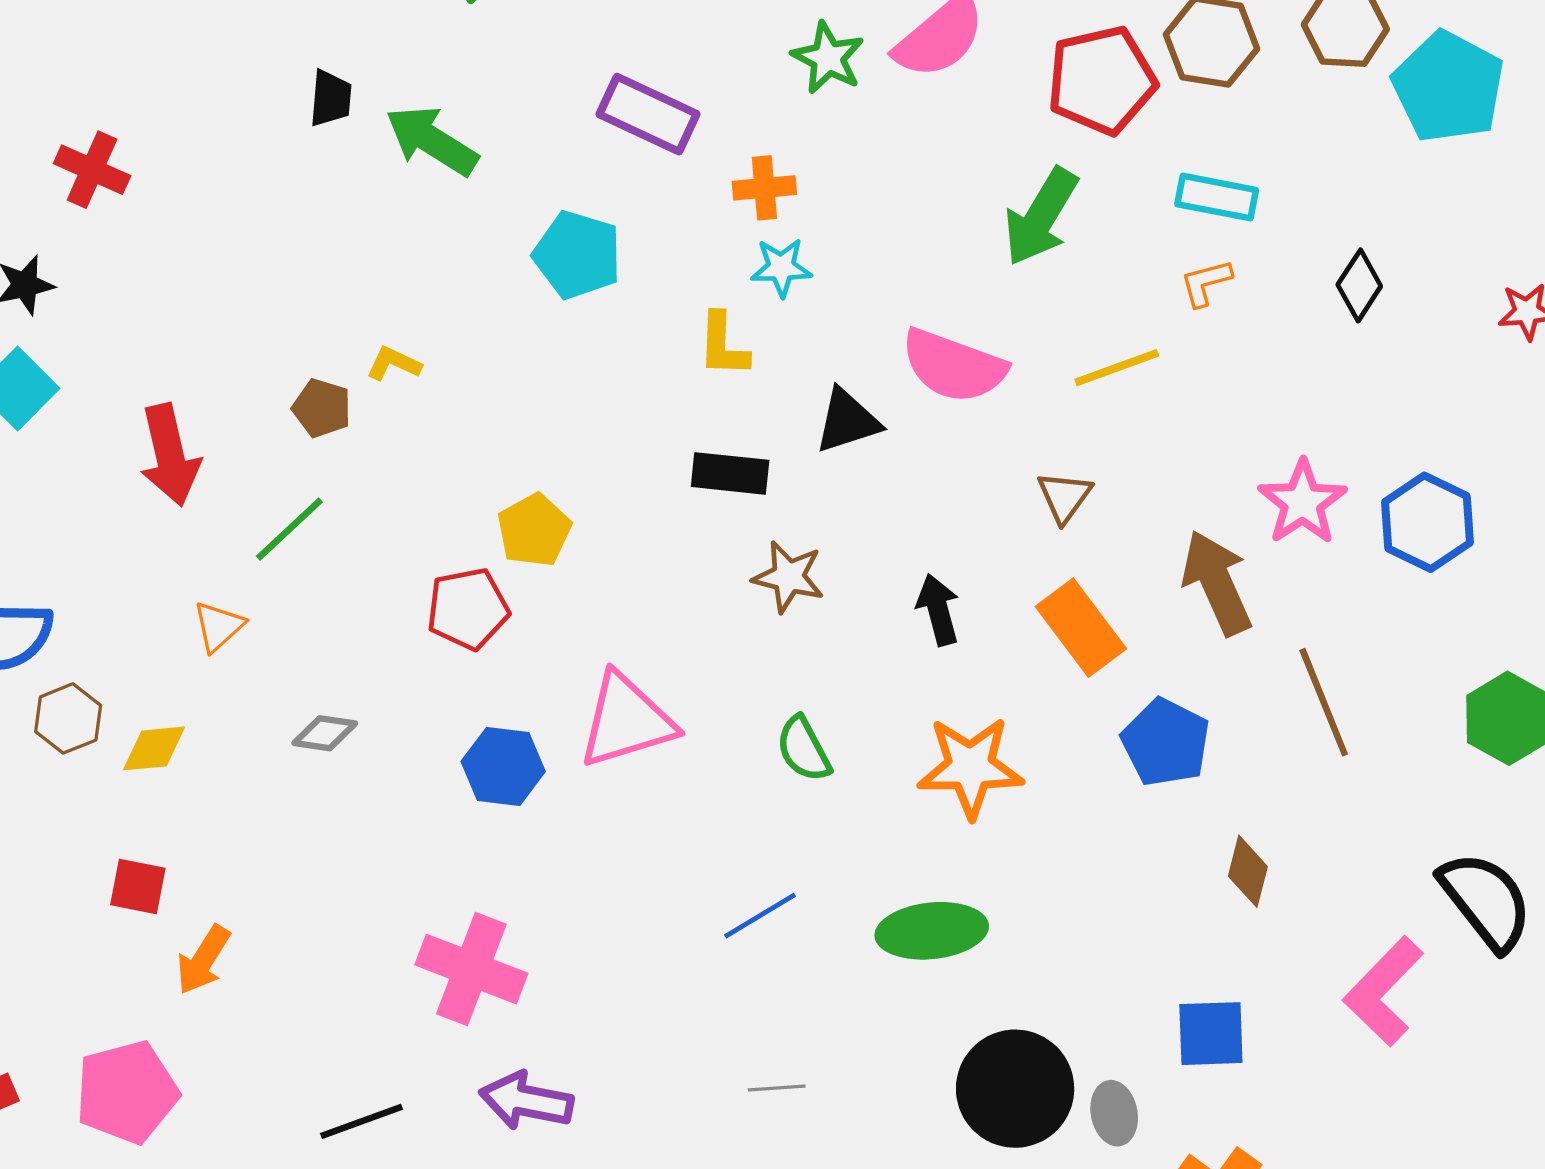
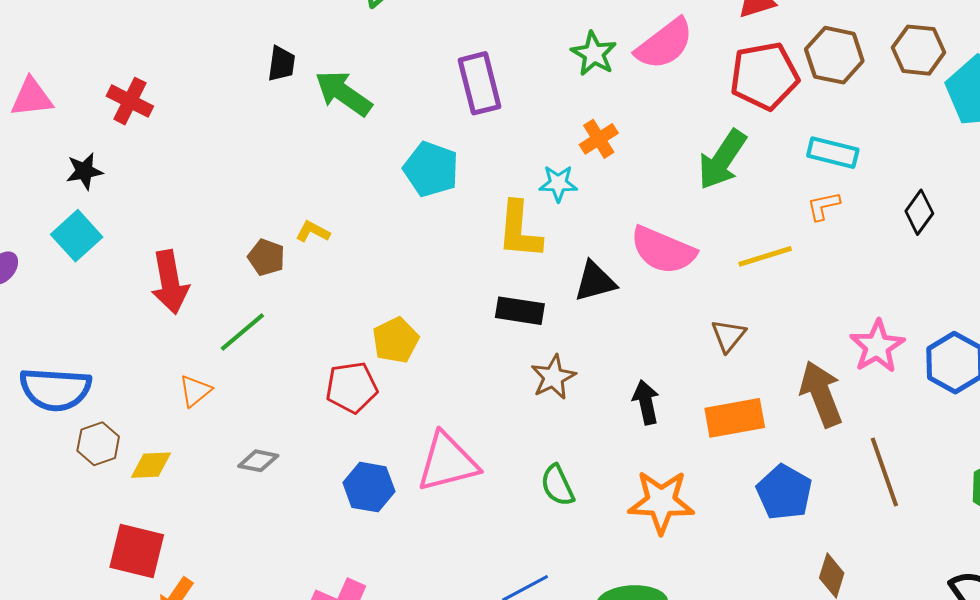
purple rectangle: (648, 114) -> (480, 83), turned 48
orange cross: (764, 188) -> (599, 139), moved, turned -30
yellow L-shape: (723, 345) -> (519, 230), size x1.4
brown star: (788, 577) -> (553, 377), turned 30
orange rectangle: (1081, 628) -> (735, 418), turned -66
red square: (138, 887) -> (137, 551), size x1.5

